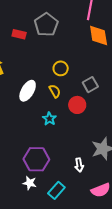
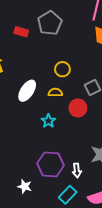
yellow semicircle: (55, 91) -> (55, 92), turned -64
purple hexagon: (36, 159) -> (51, 164), moved
cyan rectangle: (56, 190) -> (68, 195), moved

